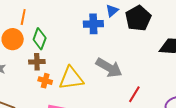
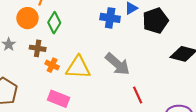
brown cross: (37, 62) -> (38, 48), moved
red line: (134, 94) -> (138, 95), turned -66

